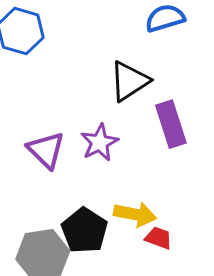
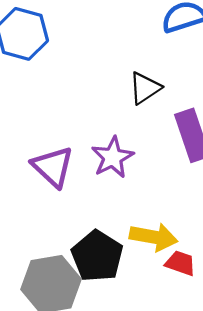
black triangle: (129, 81) -> (145, 88), size x0.7

